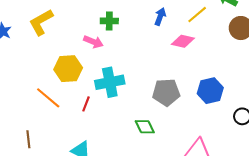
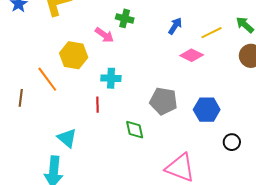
cyan cross: (110, 82) -> (111, 78), size x0.7
red line: (86, 104) -> (97, 105), moved, turned -35
brown line: (28, 139) -> (21, 98), moved

